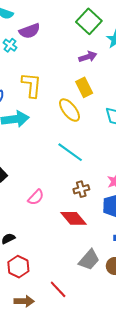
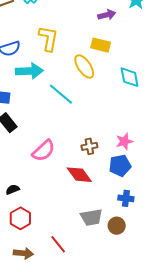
yellow rectangle: (84, 87) -> (101, 45), turned -54
cyan line: (70, 152) -> (61, 94), moved
pink semicircle: (36, 197) -> (44, 151), size x1.4
gray trapezoid: (89, 260) -> (91, 217), turned 35

